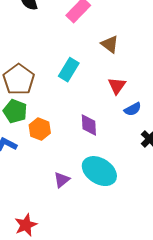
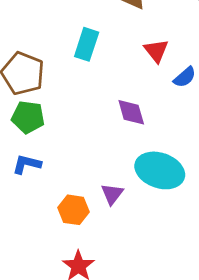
orange hexagon: (40, 129) -> (73, 210), moved

